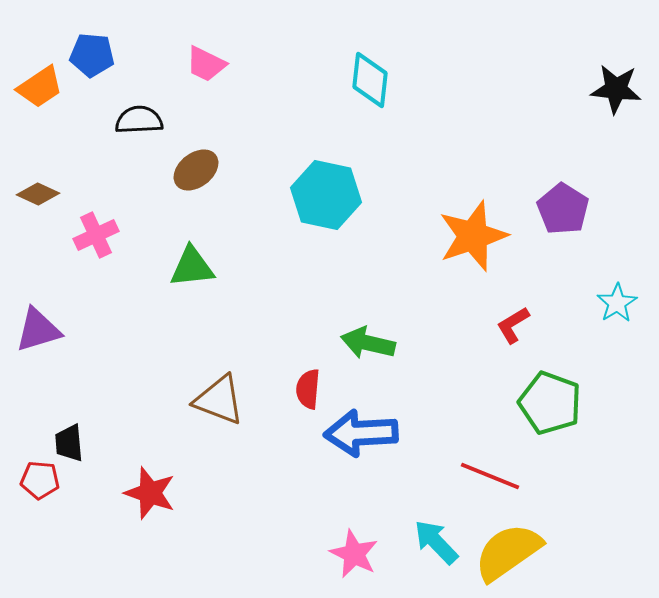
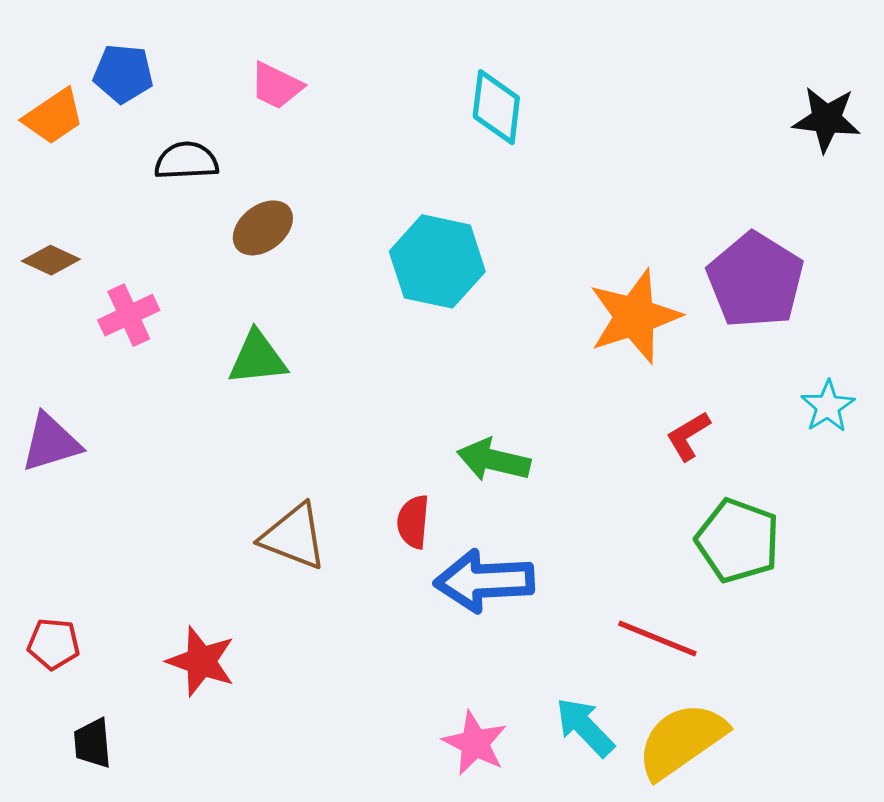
purple pentagon: (563, 209) -> (755, 280), size x1.4
black trapezoid: (69, 443) -> (92, 743), moved

